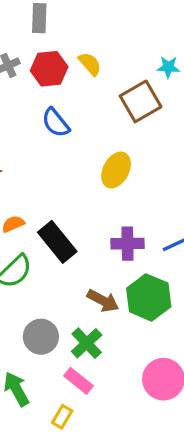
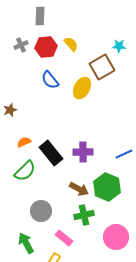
yellow ellipse: (116, 170) -> (82, 88), moved
purple cross: (127, 244) -> (83, 152), moved
green cross: (87, 343) -> (84, 215), moved, turned 30

